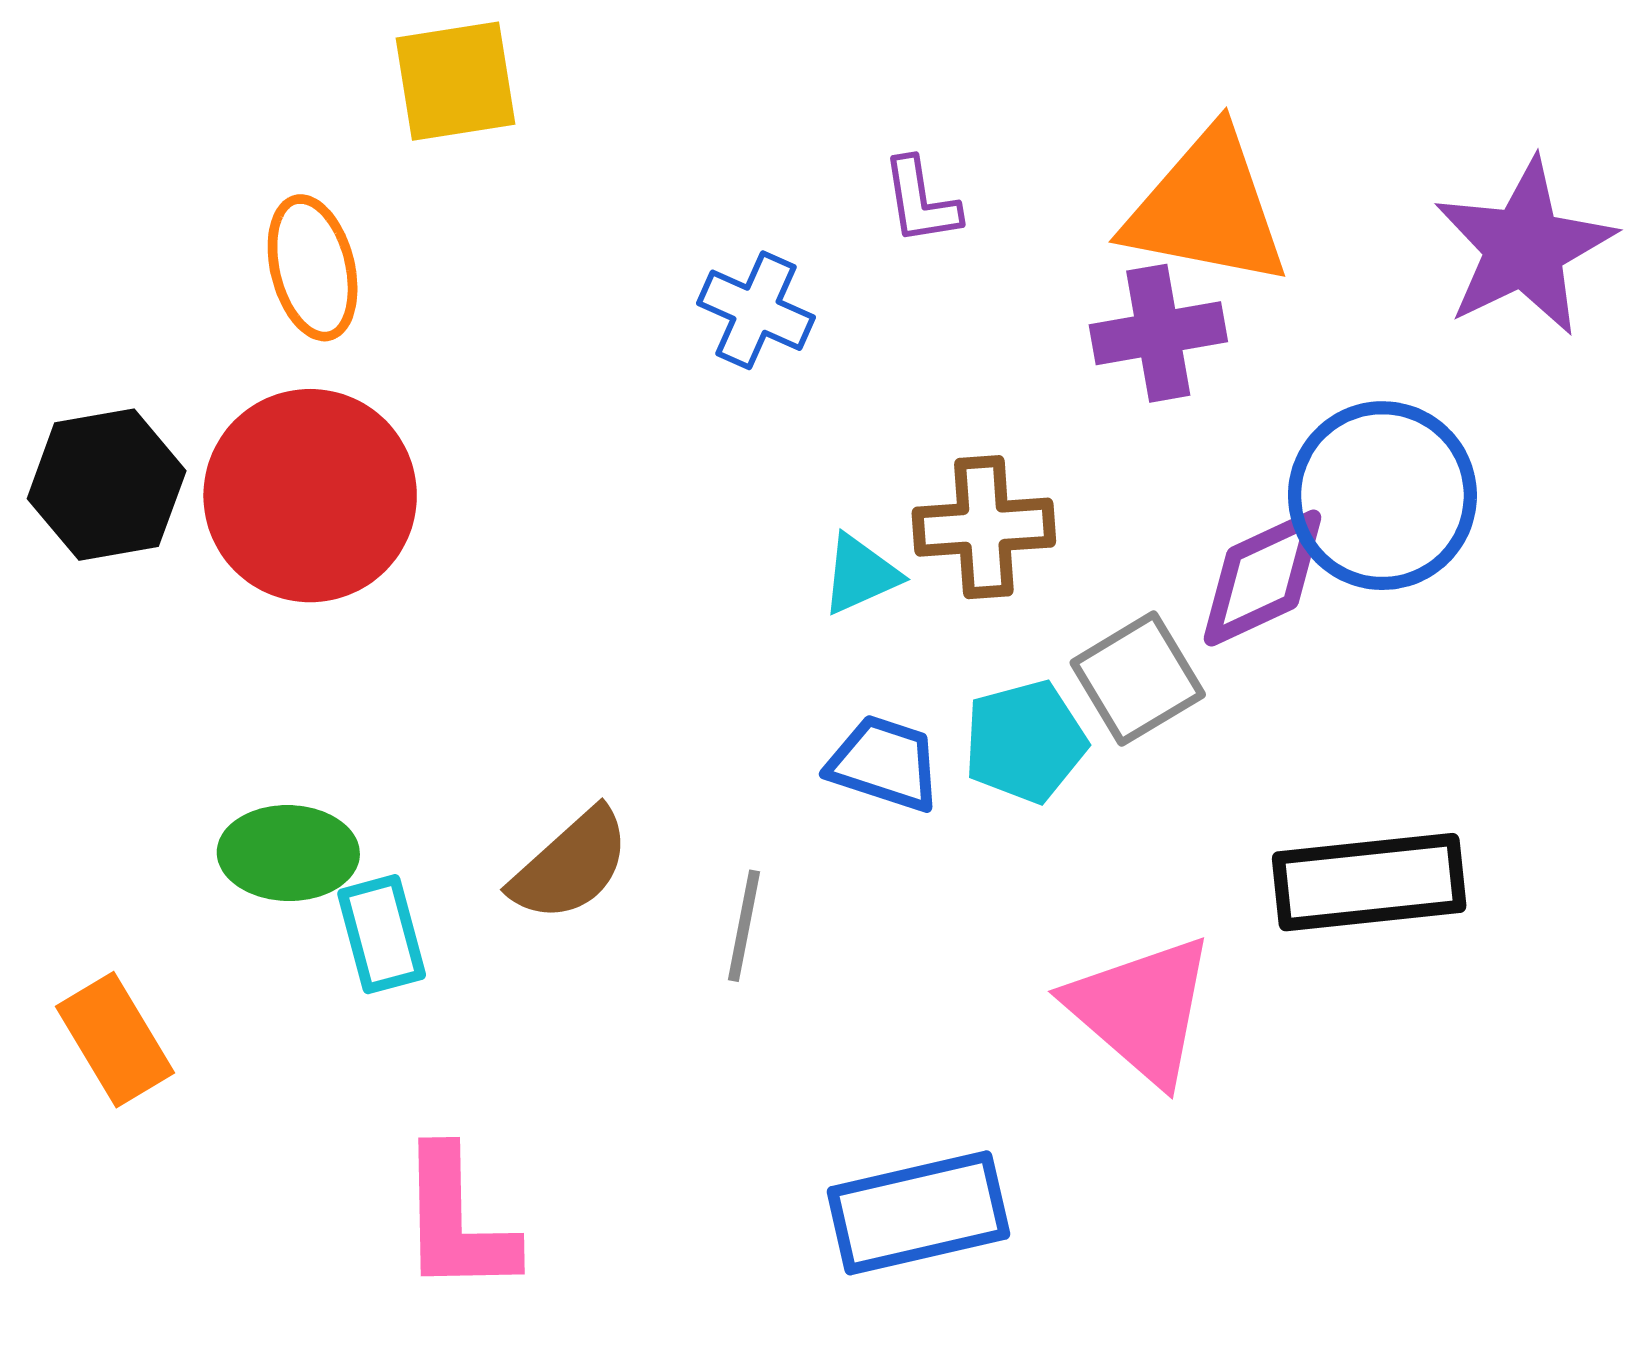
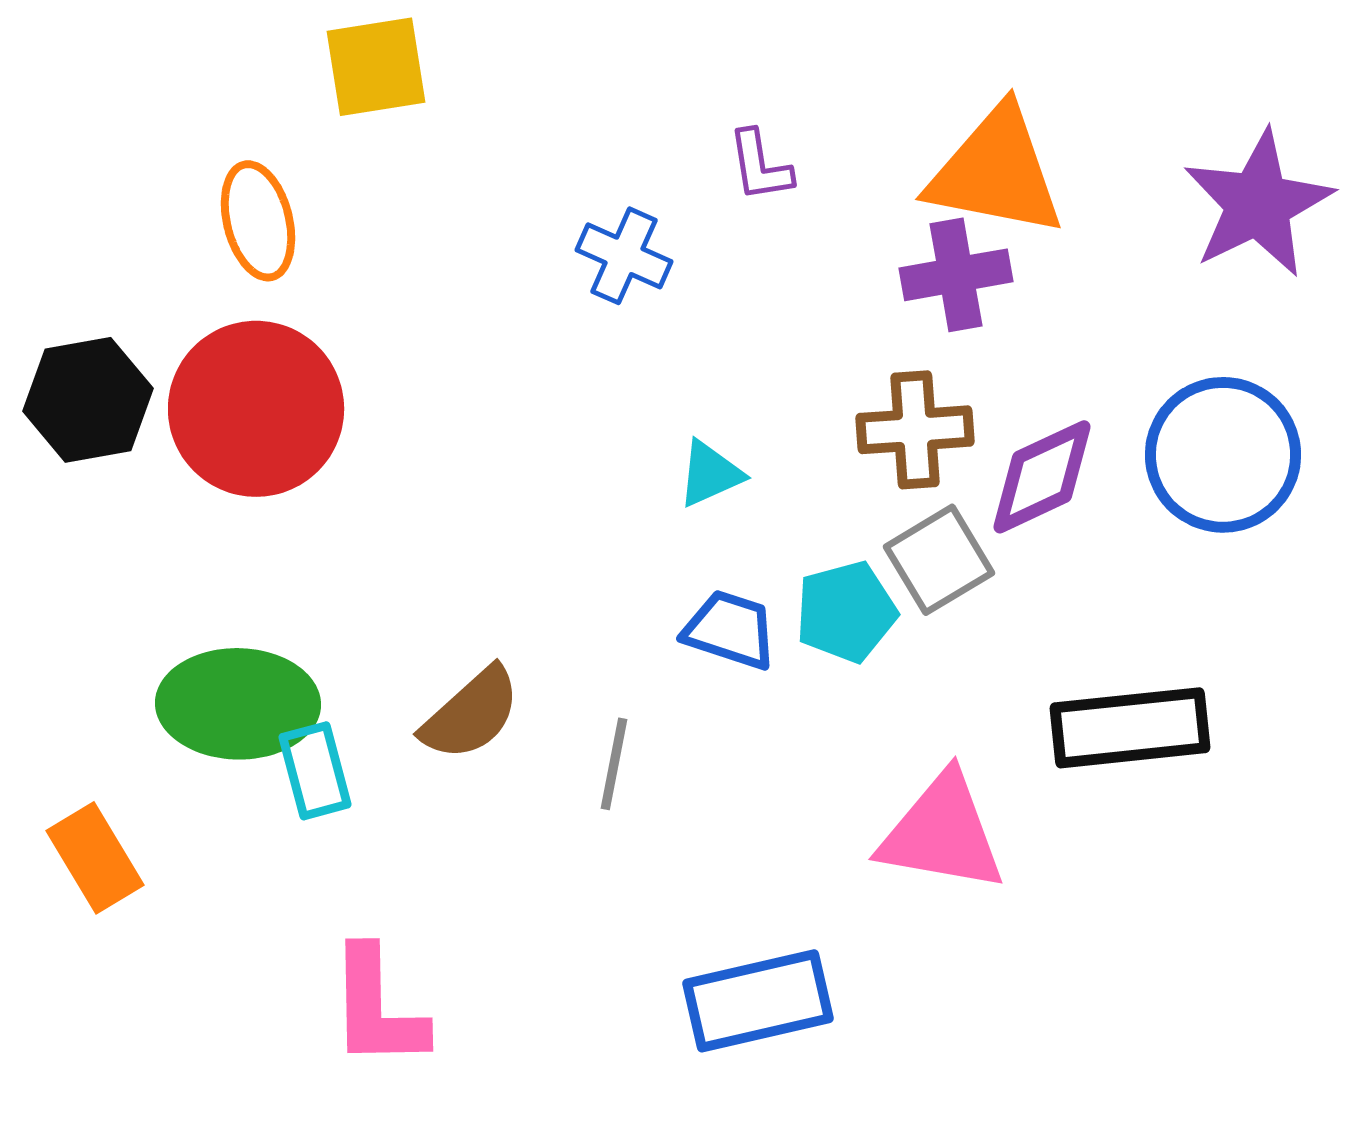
blue circle: (1382, 496) -> (1223, 455), moved
brown cross: (984, 527) -> (915, 430), moved
green ellipse: (288, 853) -> (238, 704), size x1.4
pink triangle: (1141, 1009) -> (942, 833), turned -31

